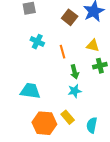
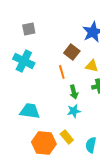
brown square: (70, 17) -> (72, 52), moved
cyan cross: (37, 42) -> (24, 61), moved, size x1.5

